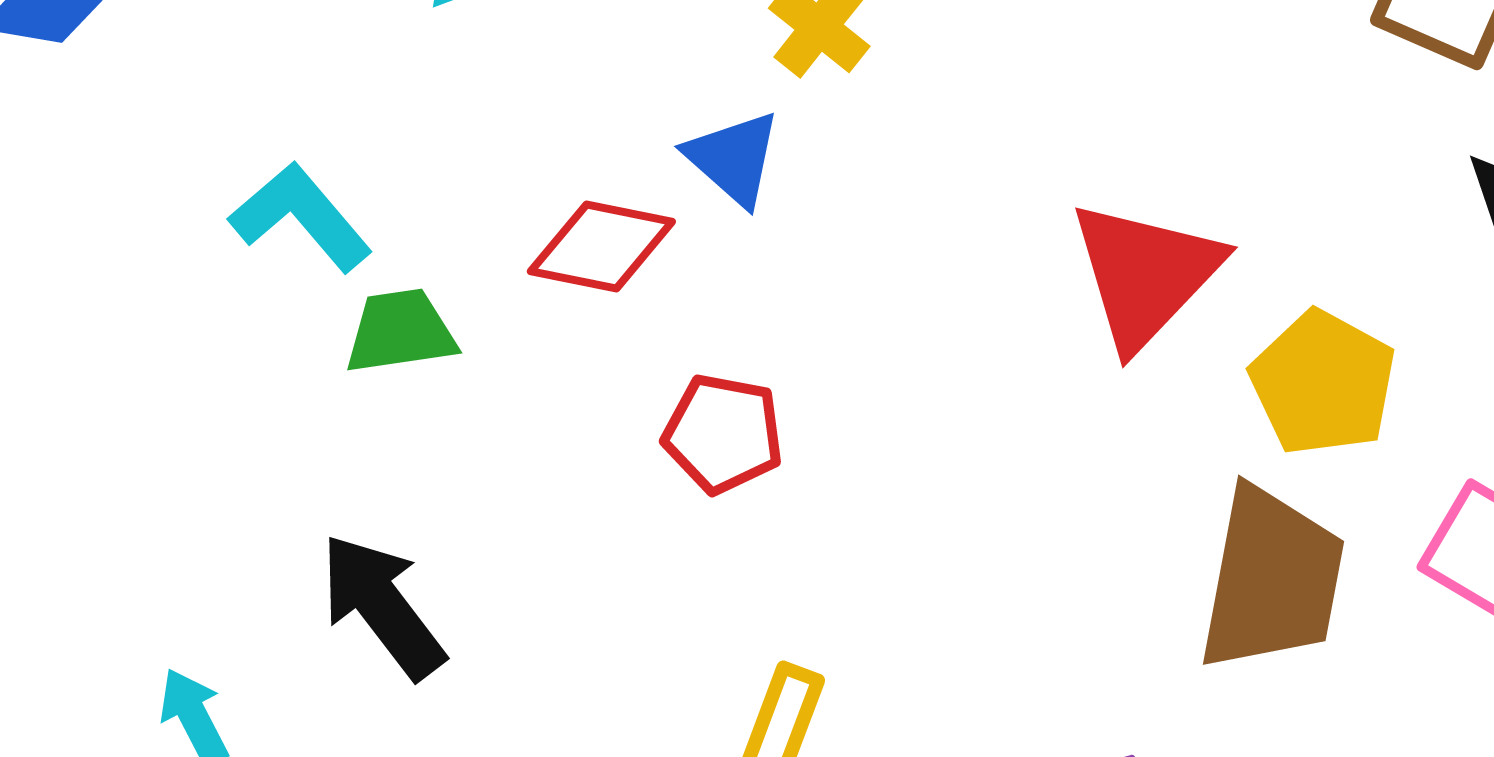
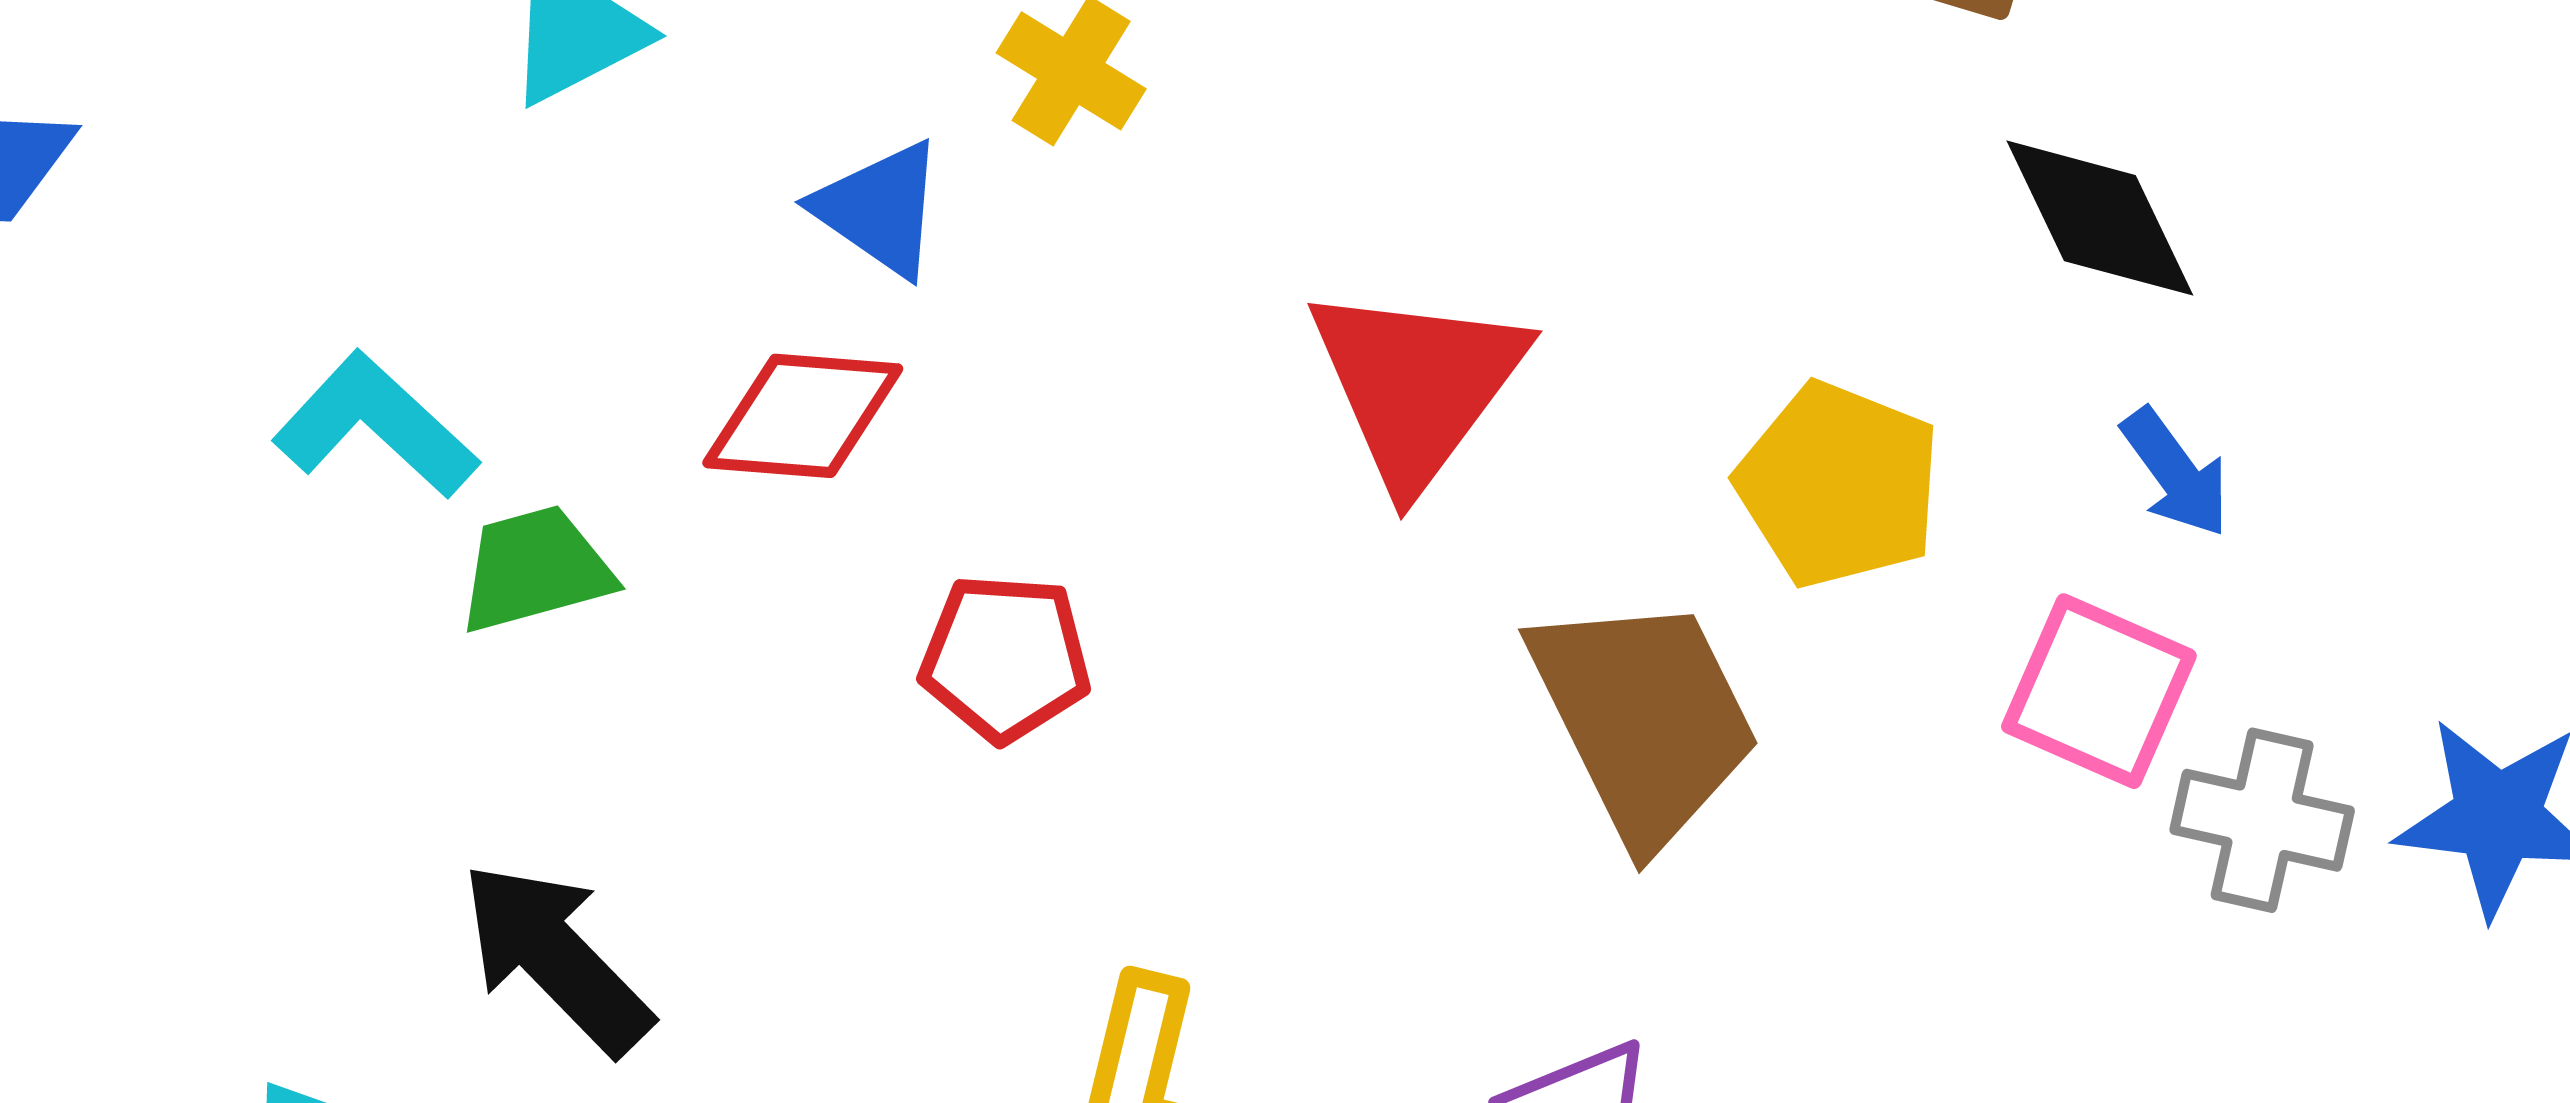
blue triangle: (733, 158) -> (880, 209), moved
red triangle: (1145, 274) -> (1417, 385), moved
brown trapezoid: (1272, 579) -> (1644, 719), moved, turned -30

